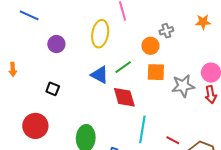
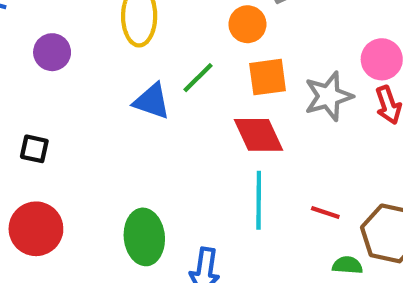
black square: (53, 89) -> (34, 149), moved
red diamond: (124, 97) -> (259, 135), moved

